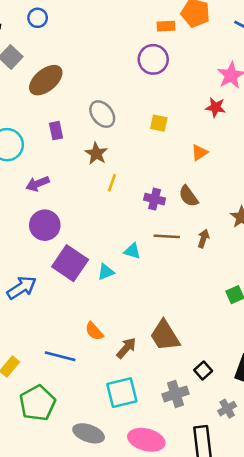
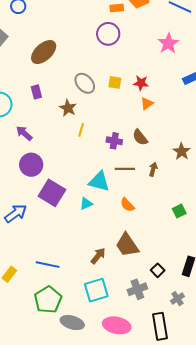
brown ellipse: (46, 80) -> (44, 52), moved
red star: (216, 107) -> (141, 83), moved
gray ellipse: (102, 114) -> (85, 83), moved
purple arrow: (38, 184) -> (24, 133), turned 66
cyan triangle: (132, 251) -> (99, 181), size x1.6
cyan triangle: (106, 272) -> (86, 204), moved
orange semicircle: (94, 331) -> (127, 205), moved
green pentagon: (37, 403) -> (48, 300), moved

